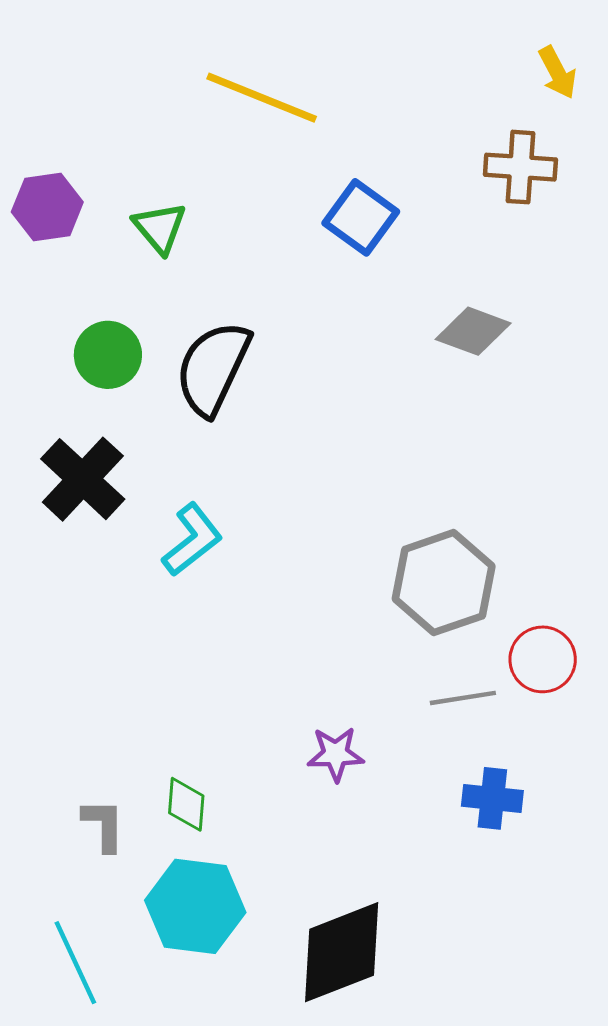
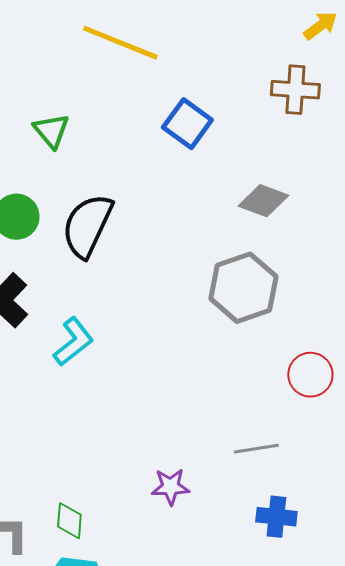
yellow arrow: (557, 72) -> (320, 26), turned -99
gray hexagon: (444, 583) -> (243, 288), moved
red circle: (543, 659) -> (310, 375), moved

